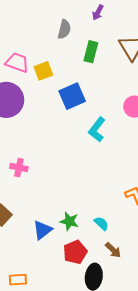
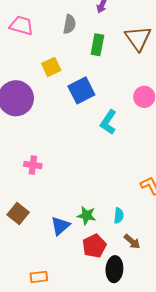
pink trapezoid: (17, 63) -> (21, 25), moved
cyan semicircle: (101, 223) -> (119, 216), turned 56

